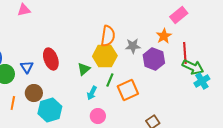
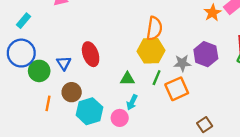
orange star: (164, 36) -> (212, 13), moved
gray star: (133, 46) -> (182, 63), moved
green triangle: (84, 69) -> (127, 79), moved, turned 40
cyan arrow: (92, 93) -> (132, 102), moved
pink circle: (98, 116) -> (120, 118), moved

